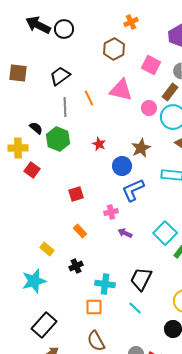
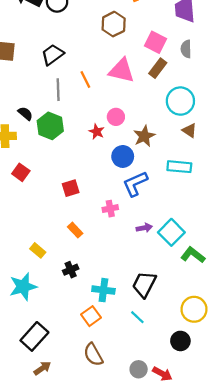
brown rectangle: (170, 92) -> (158, 68), moved
pink circle: (149, 108) -> (116, 117), moved
red square: (32, 170) -> (21, 172), moved
purple arrow: (125, 233) -> (144, 228), moved, turned 144
orange square: (94, 307) -> (91, 316), turned -36

